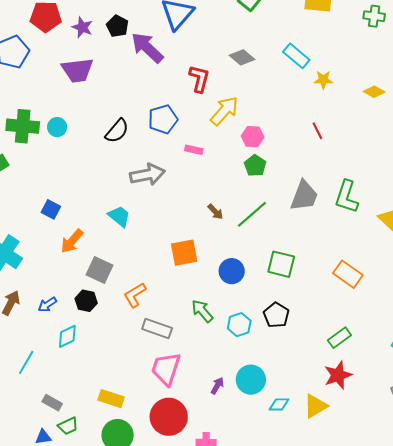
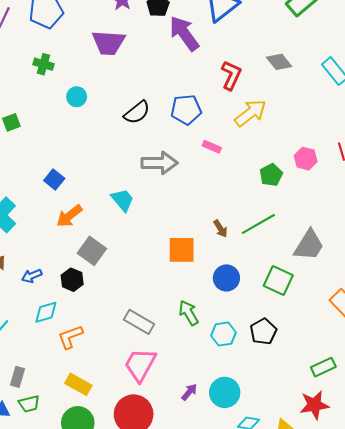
green cross: (23, 126) -> (43, 64), moved, size x0.6
pink hexagon: (253, 137) -> (306, 159), moved
gray trapezoid: (304, 196) -> (309, 245), moved
brown arrow: (215, 212) -> (221, 229), moved
orange L-shape: (135, 295) -> (70, 337), moved
gray rectangle: (52, 403) -> (17, 377), turned 66

